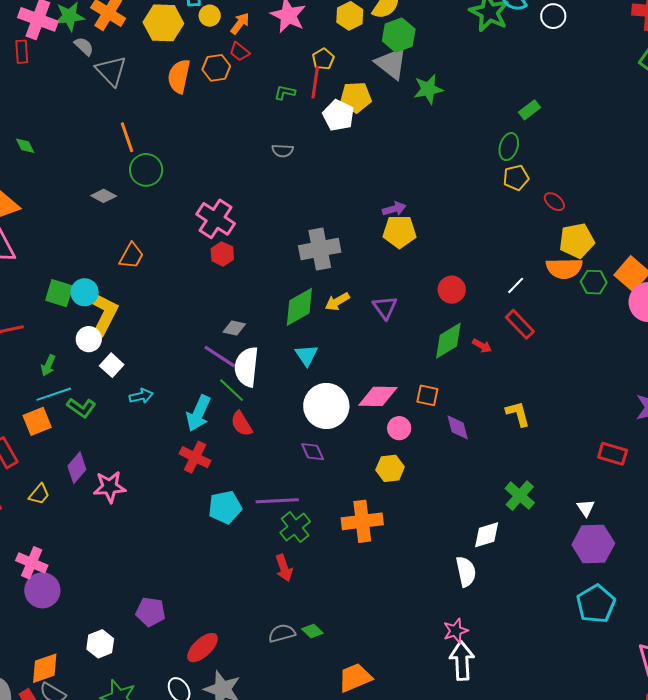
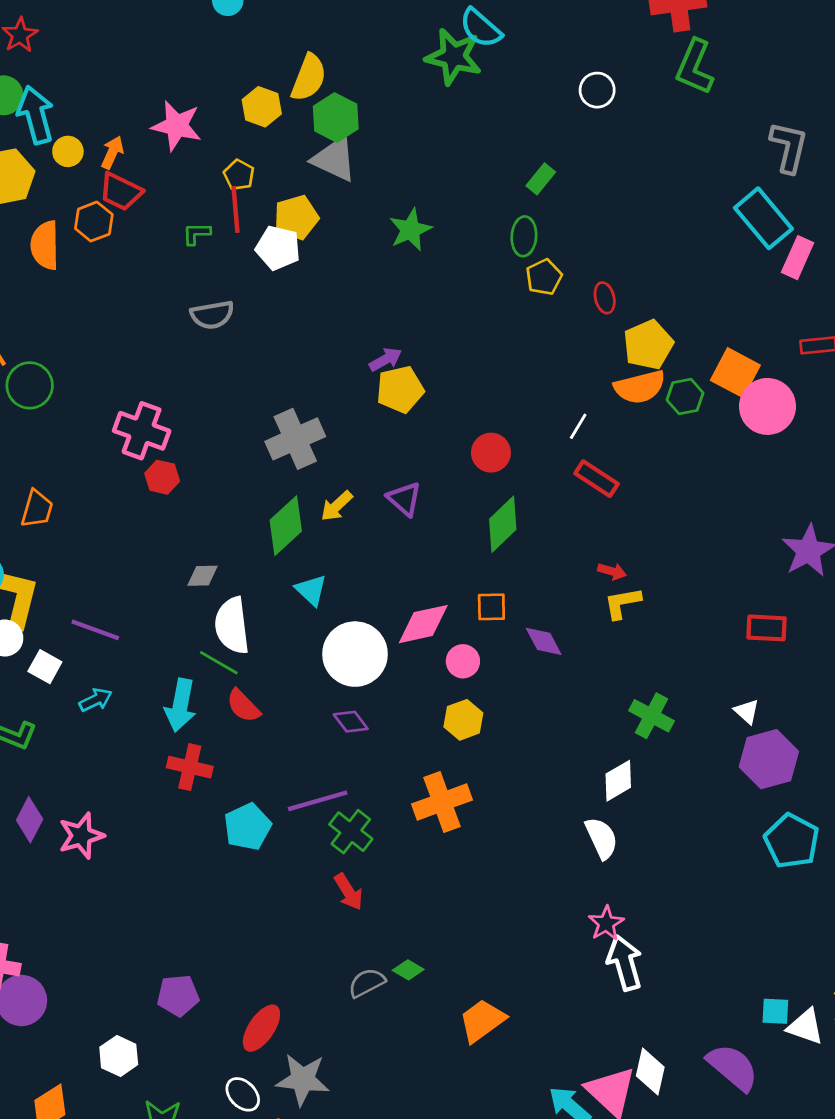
white circle: (553, 16) -> (597, 90), moved
red trapezoid: (239, 52) -> (121, 192), size x1.5
green star: (428, 89) -> (410, 230), moved
gray semicircle: (283, 151) -> (212, 315), size x1.4
red ellipse: (554, 202) -> (605, 298), turned 50
red arrow: (482, 346) -> (612, 571), moved
purple line: (220, 356) -> (95, 630), moved
yellow L-shape: (518, 414) -> (622, 603), turned -72

